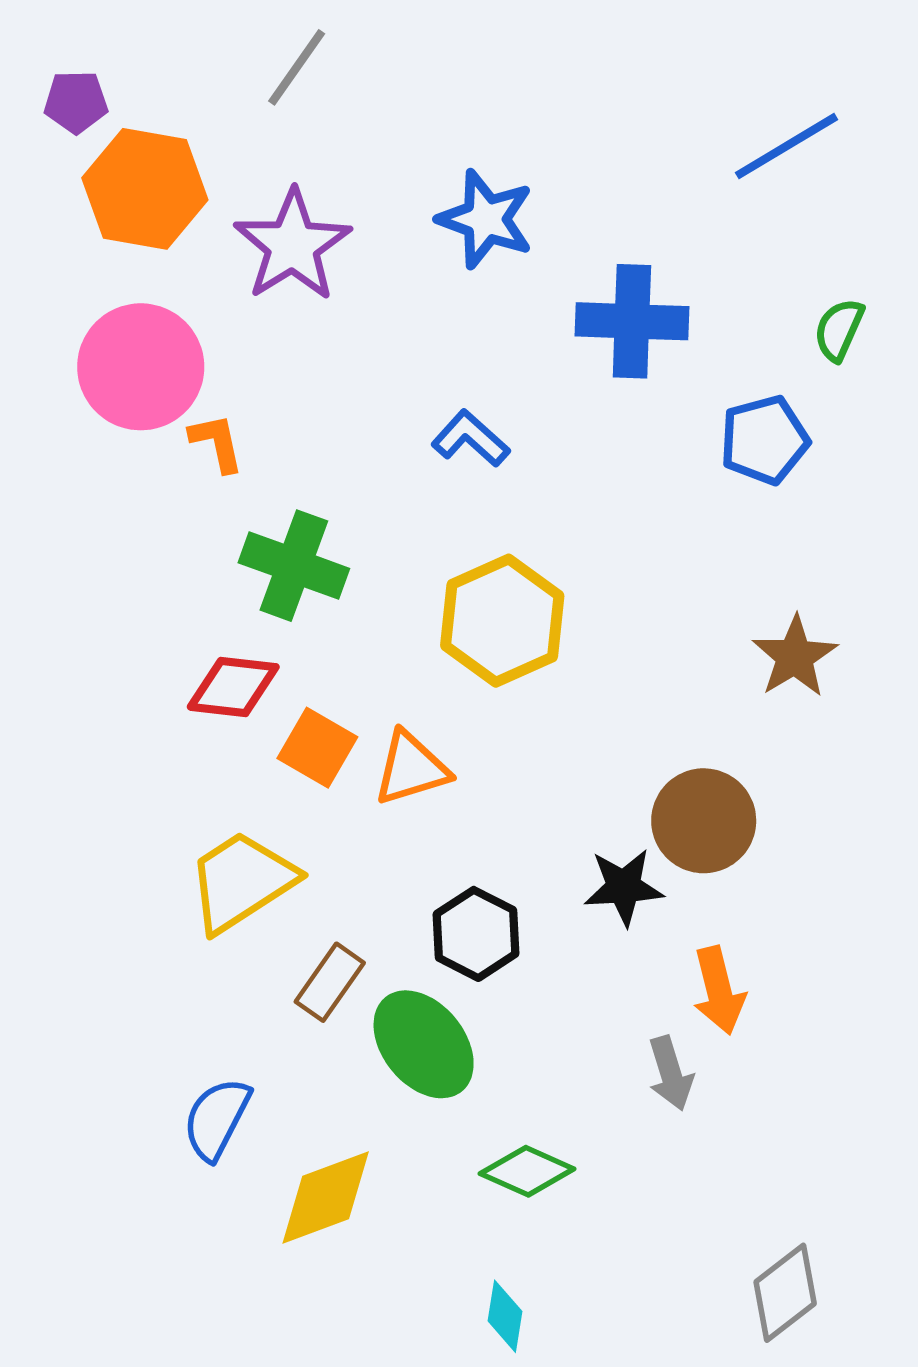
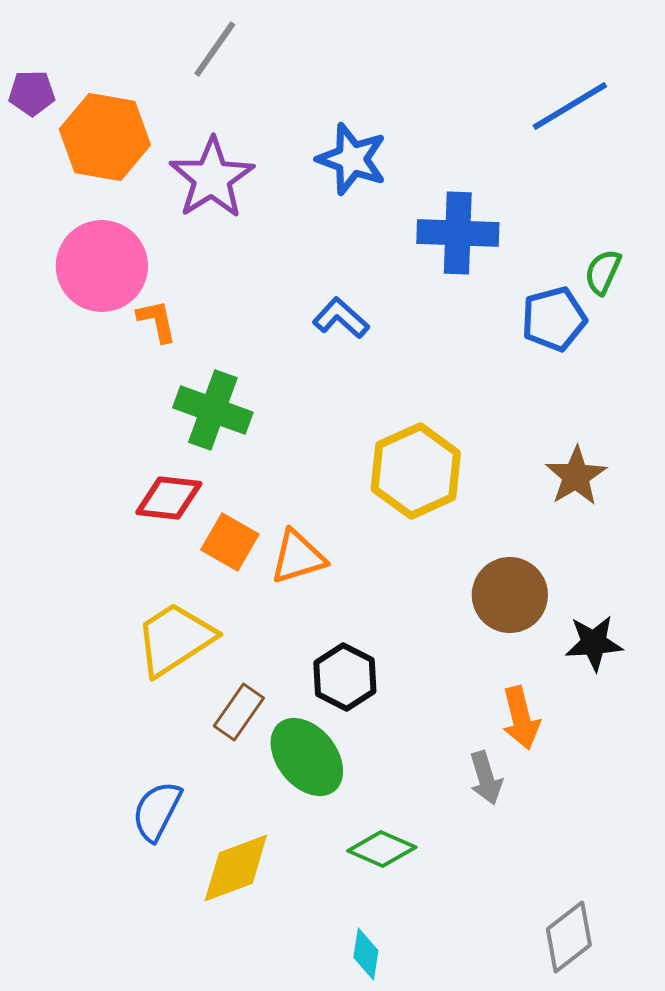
purple pentagon: (76, 102) -> (32, 93), moved
green semicircle: (839, 330) -> (603, 272), moved
yellow hexagon: (502, 621) -> (416, 471), moved
black star: (624, 887) -> (594, 643), moved

